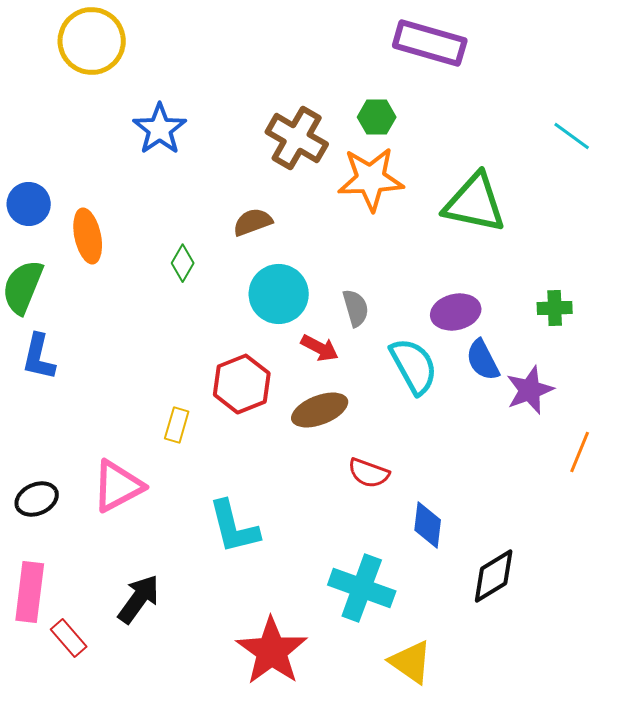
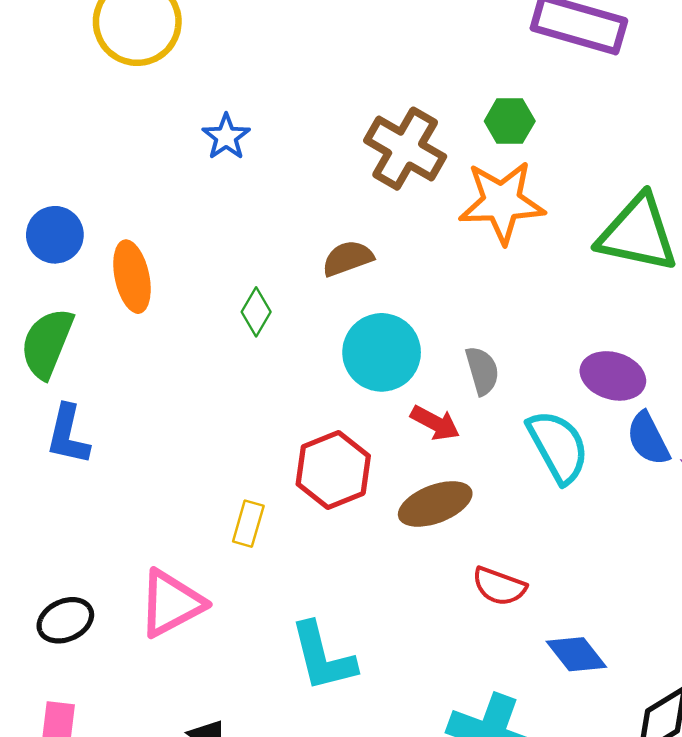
blue star: (160, 129) -> (226, 137), size x0.7
purple ellipse: (456, 312) -> (613, 376), turned 30
blue diamond: (428, 525) -> (576, 654), turned -45

